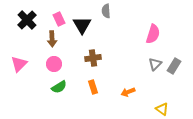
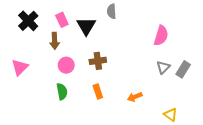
pink circle: (54, 64) -> (66, 65), moved
green semicircle: (59, 87) -> (62, 91), turned -70

